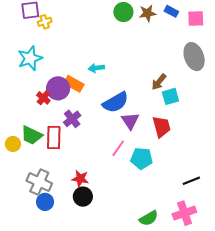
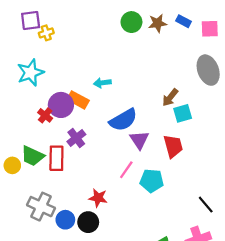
red star: (80, 179) -> (98, 198), moved
black line: (191, 181) -> (206, 205), turned 72
blue circle: (45, 202) -> (65, 220), moved

